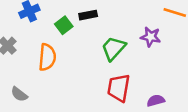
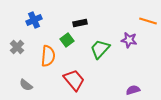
green square: (64, 25) -> (67, 40), moved
red trapezoid: (119, 88) -> (74, 80), moved, turned 130

